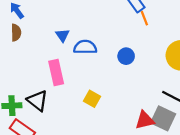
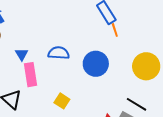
blue triangle: (62, 35) -> (22, 54), moved
blue circle: (126, 56) -> (96, 64), size x1.6

